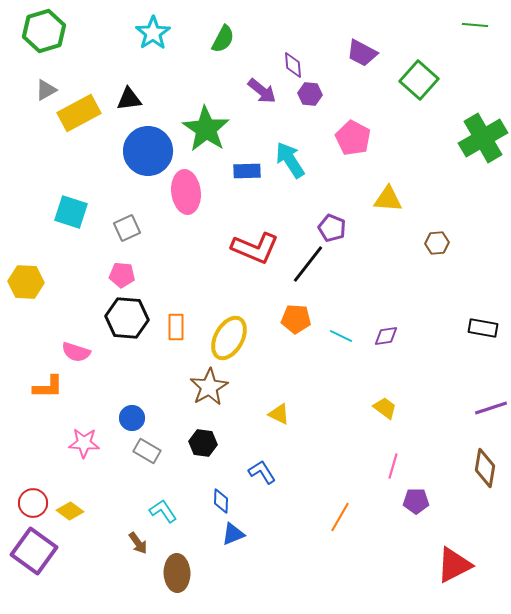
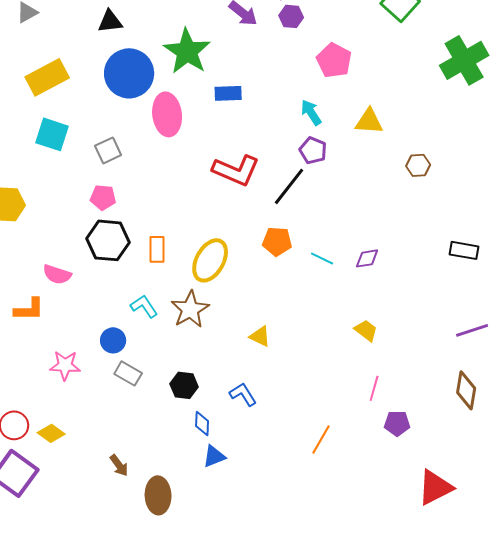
yellow rectangle: (79, 113) -> (47, 77), moved
cyan arrow: (290, 160) -> (311, 112), moved, size x0.7
black hexagon: (203, 443) -> (184, 385), moved
cyan L-shape: (163, 511) -> (144, 306), moved

